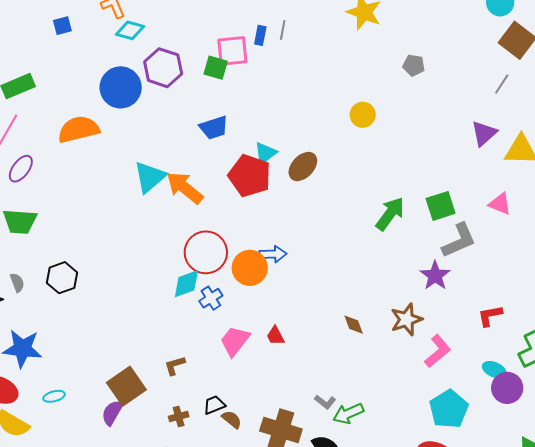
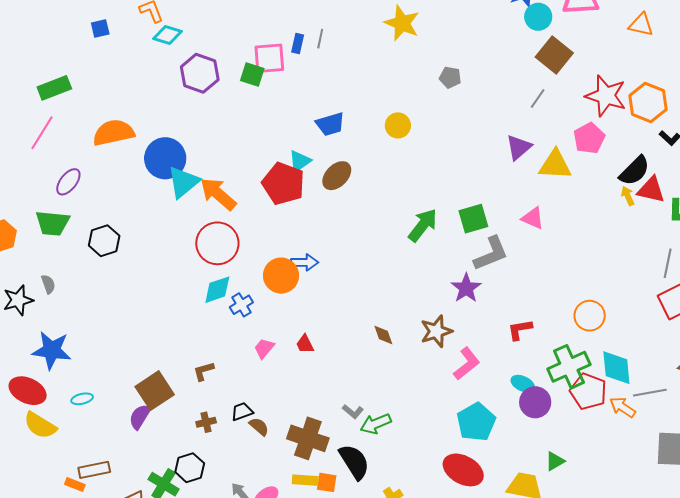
blue circle: (121, 87) -> (165, 158), moved
blue trapezoid: (214, 128) -> (330, 124), moved
purple ellipse: (21, 169) -> (68, 182), moved
red circle: (206, 252) -> (217, 243), moved
black hexagon: (62, 278) -> (104, 241), moved
pink trapezoid: (235, 341) -> (264, 348), size x0.7

